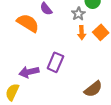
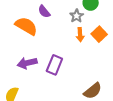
purple arrow: (29, 72) -> (27, 63), moved

